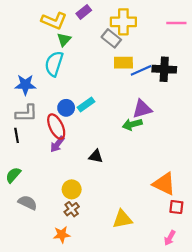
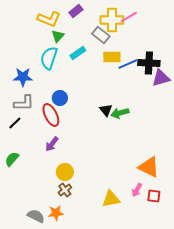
pink line: (176, 23) -> (129, 17), moved, turned -30
cyan rectangle: (86, 105) -> (78, 53), moved
purple triangle: (142, 109) -> (161, 78), moved
black line: (17, 135) -> (15, 123), turned 56
purple arrow: (57, 144) -> (52, 144), moved
black triangle: (96, 156) -> (106, 110), moved, turned 40
gray semicircle: (28, 203) -> (36, 216), moved
red square: (176, 207) -> (154, 196), moved
pink arrow: (170, 238) -> (137, 190), moved

